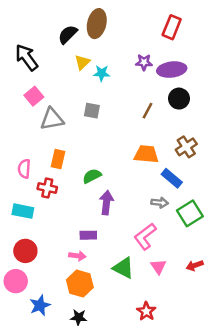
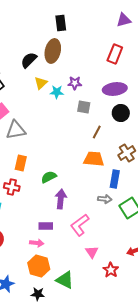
purple star: (144, 62) -> (75, 83), moved
gray square: (92, 111) -> (84, 107), moved
brown line: (148, 111) -> (97, 132), moved
blue rectangle: (172, 178) -> (115, 179), turned 60
pink L-shape: (145, 236) -> (80, 225), moved
pink triangle: (158, 267) -> (92, 252), moved
green triangle: (123, 268) -> (65, 280), moved
red star: (146, 311) -> (111, 270), moved

